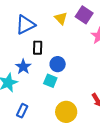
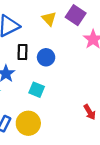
blue circle: (58, 64) -> (46, 57), moved
yellow circle: (66, 112) -> (28, 123), moved

